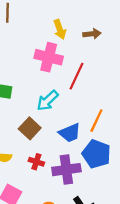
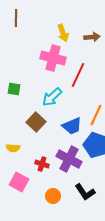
red cross: (36, 162) -> (42, 164), moved
purple cross: (66, 170) -> (69, 159), turned 35

